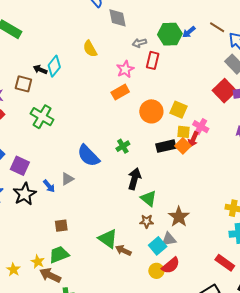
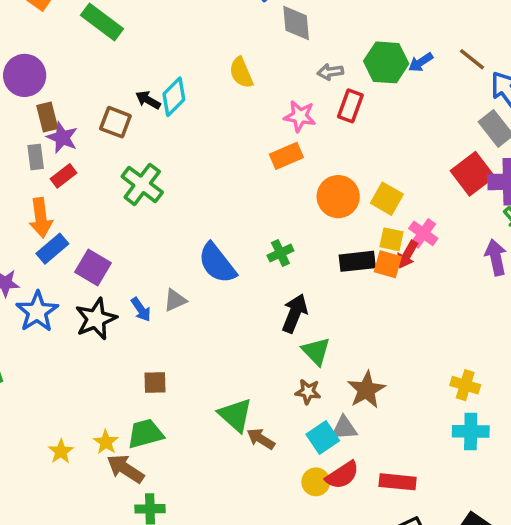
pink star: (125, 69) -> (300, 116), turned 30
orange square: (183, 146) -> (388, 264), turned -35
red rectangle: (225, 263) -> (398, 482), moved, turned -36

